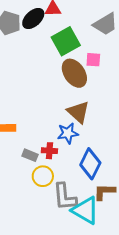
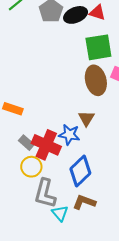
brown triangle: (78, 112) -> (86, 118), size x0.7
red cross: (49, 151) -> (46, 145), size x1.8
cyan triangle: (85, 210) -> (60, 213), size x0.6

